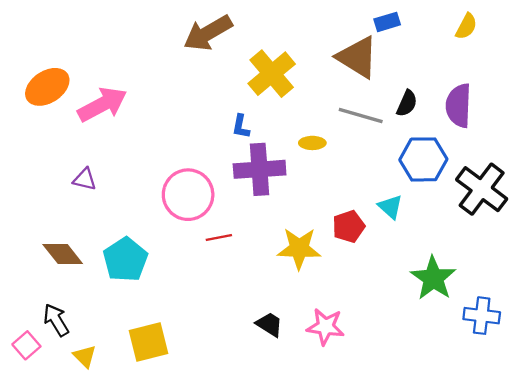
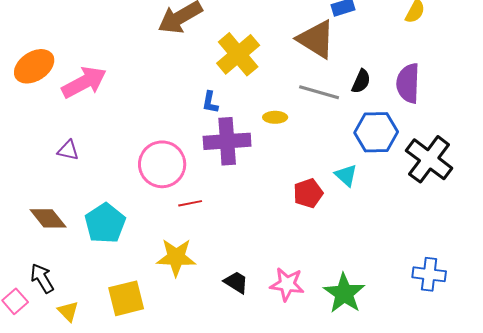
yellow star: (299, 249) -> (176, 257), moved
green star: (433, 278) -> (344, 293), moved

